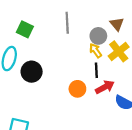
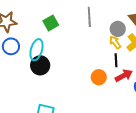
green square: (25, 29) -> (51, 23), turned 35
black circle: (32, 72) -> (40, 65), moved

